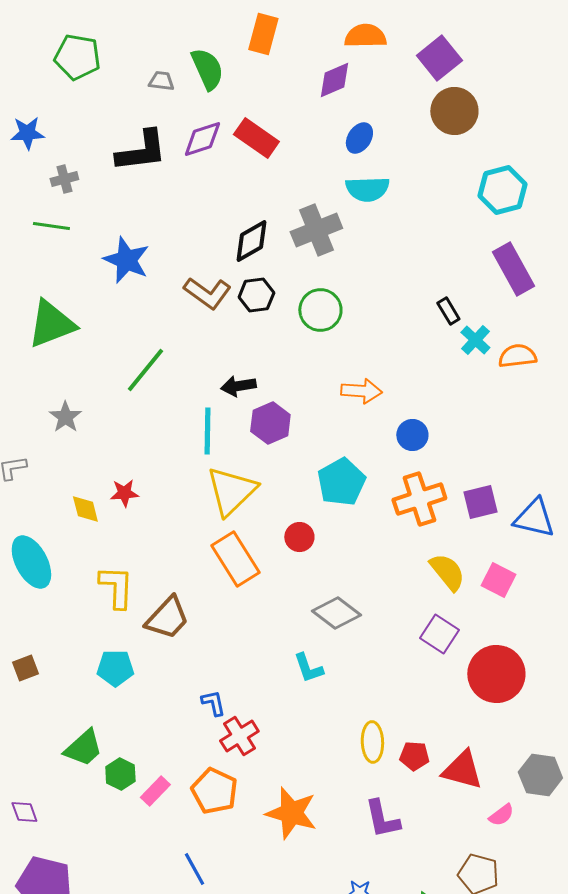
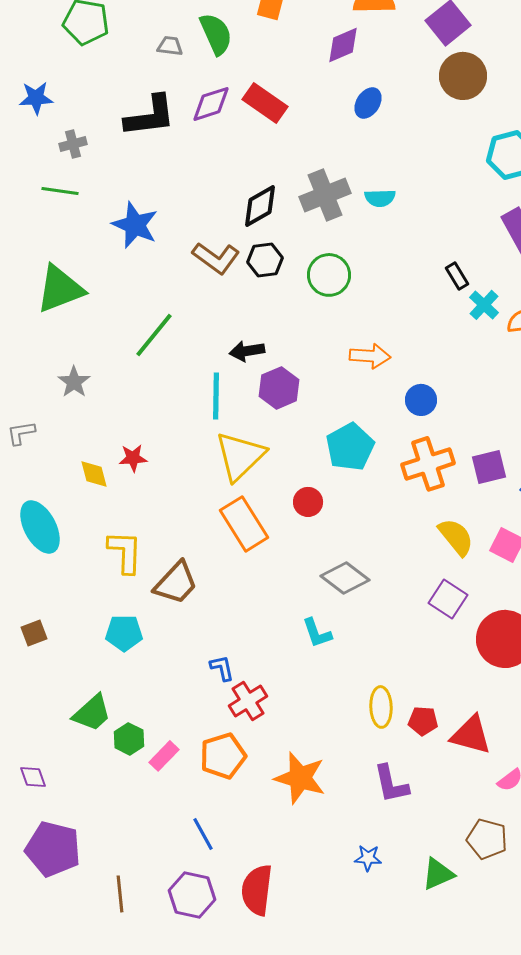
cyan semicircle: (367, 189) -> (380, 198), moved, size x0.7
orange pentagon: (214, 791) -> (223, 756), turned 30

